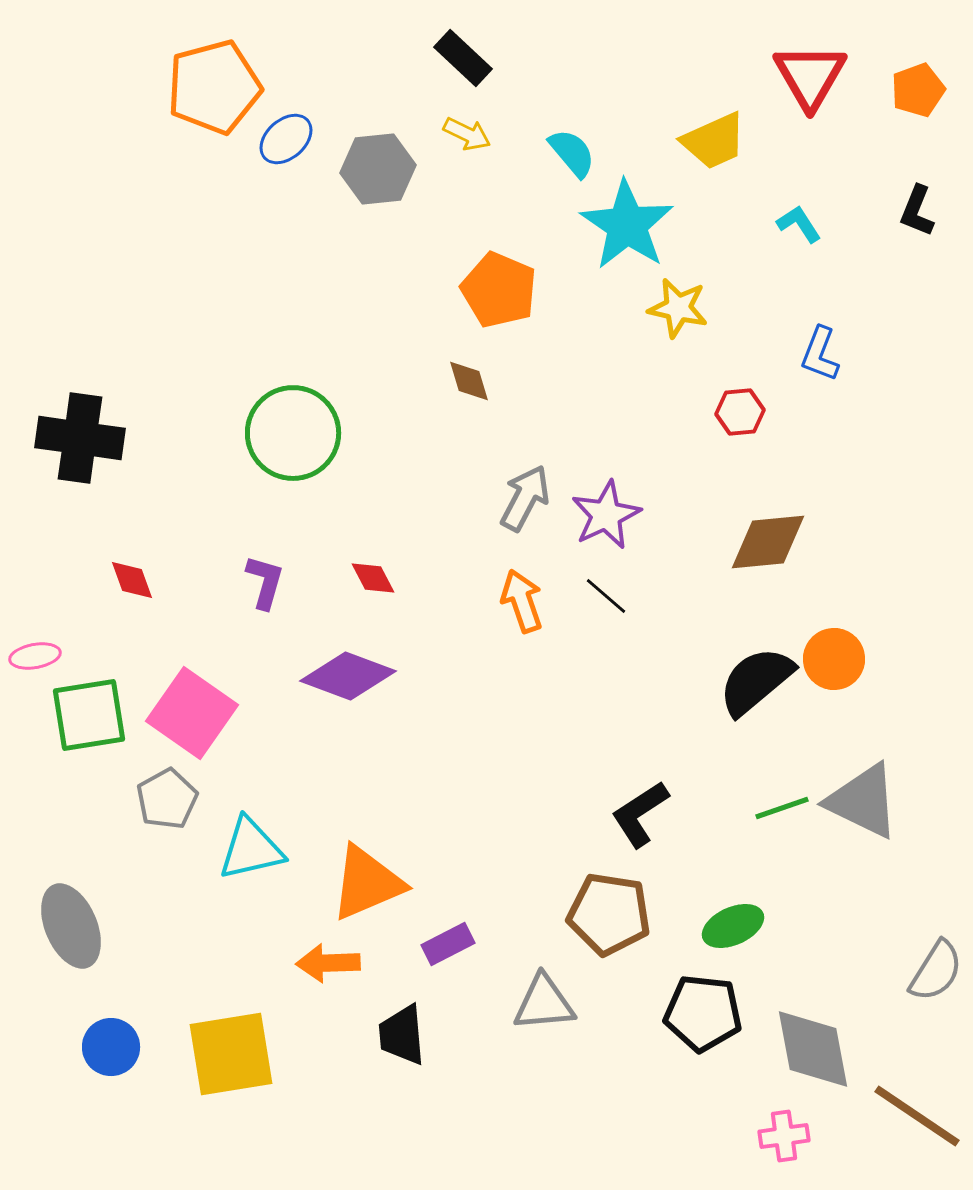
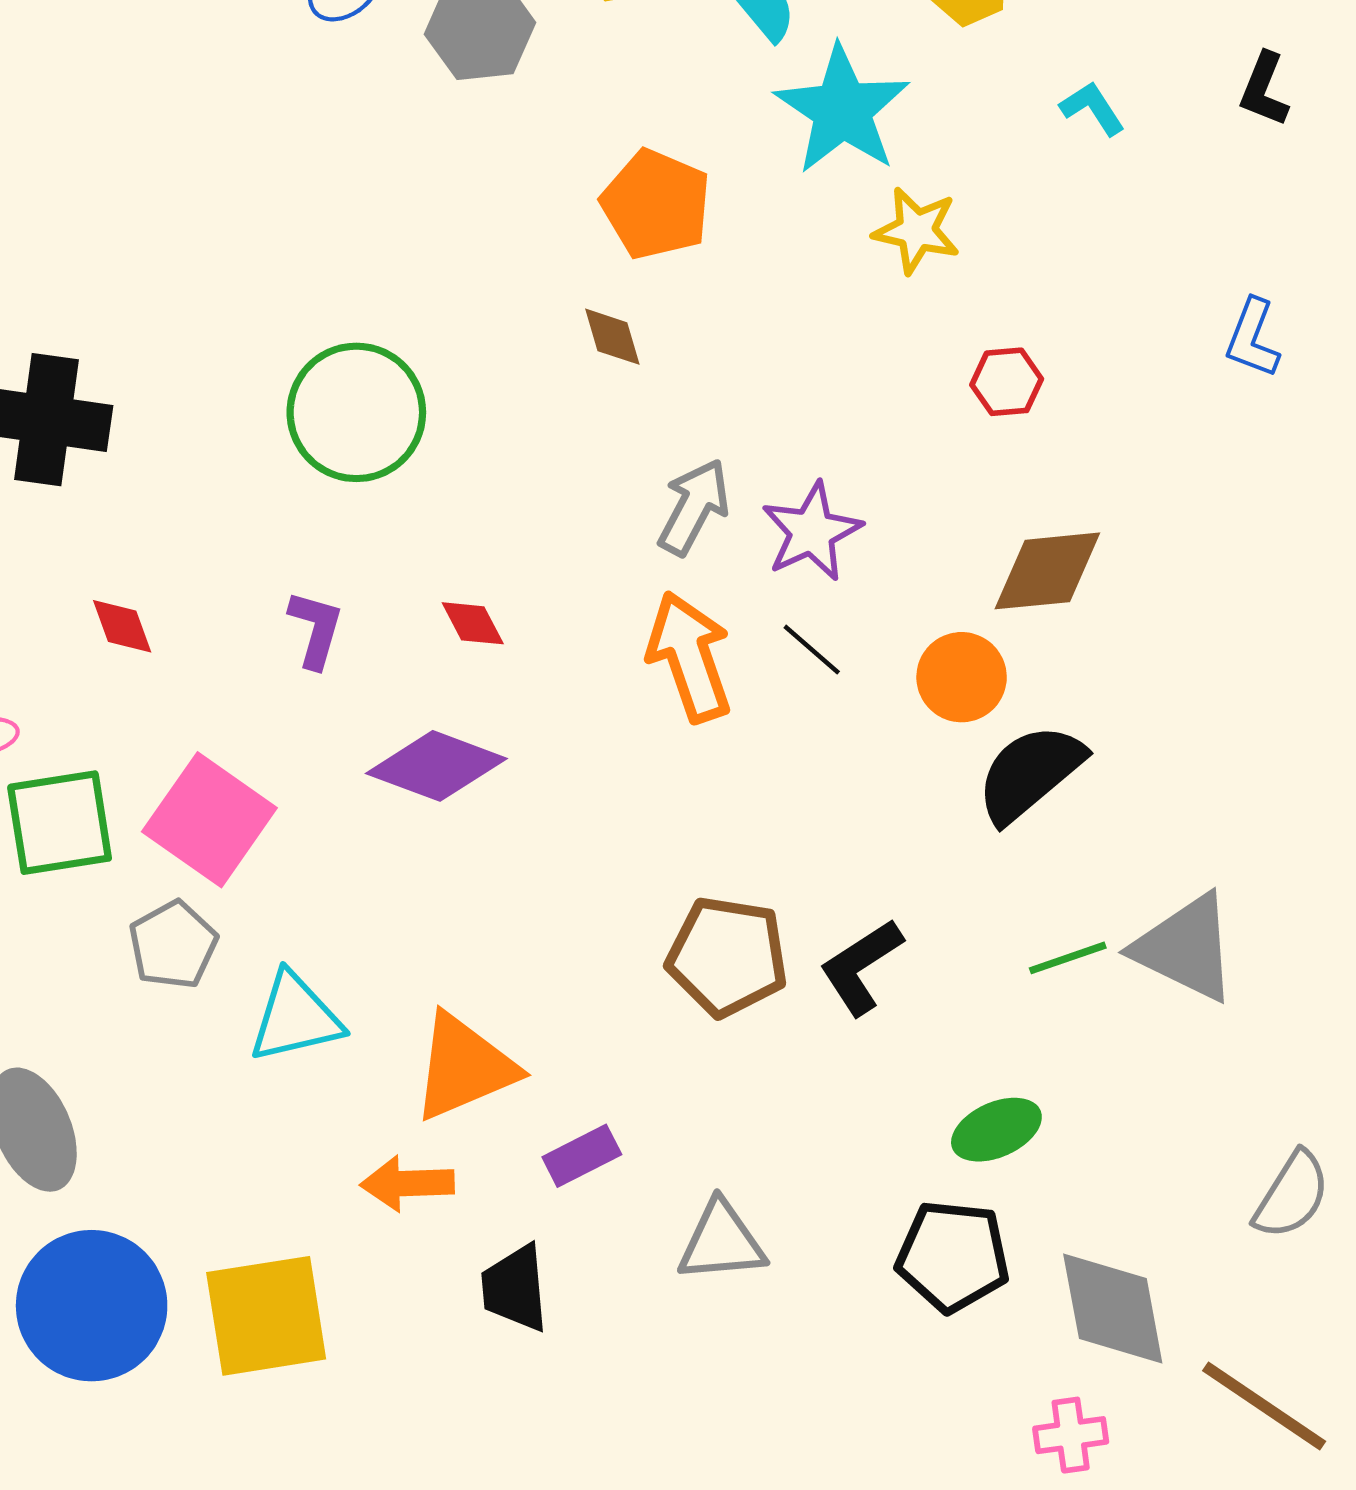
blue L-shape: (820, 354) -> (1253, 338), moved
orange arrow: (522, 601) -> (689, 657), size x1.4
orange circle: (834, 659) -> (962, 677), moved
brown pentagon: (609, 914) -> (727, 956), moved
blue circle: (111, 1047) -> (92, 1306), size x1.8

